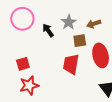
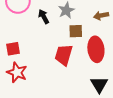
brown arrow: (94, 24) -> (101, 16), moved
red star: (29, 86) -> (17, 72), turned 30

